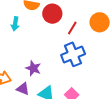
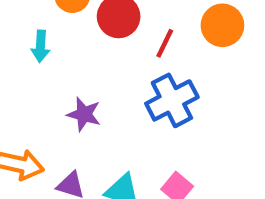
purple star: (33, 68) -> (84, 114), moved

